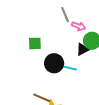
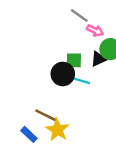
gray line: (65, 15) -> (79, 16), turned -35
green square: (35, 43) -> (74, 60), moved

